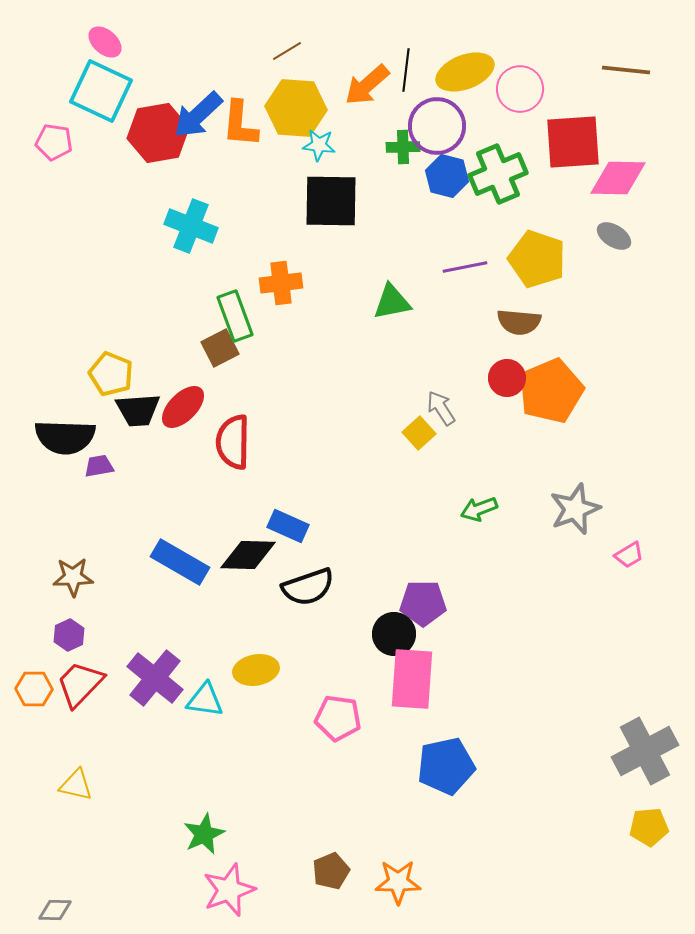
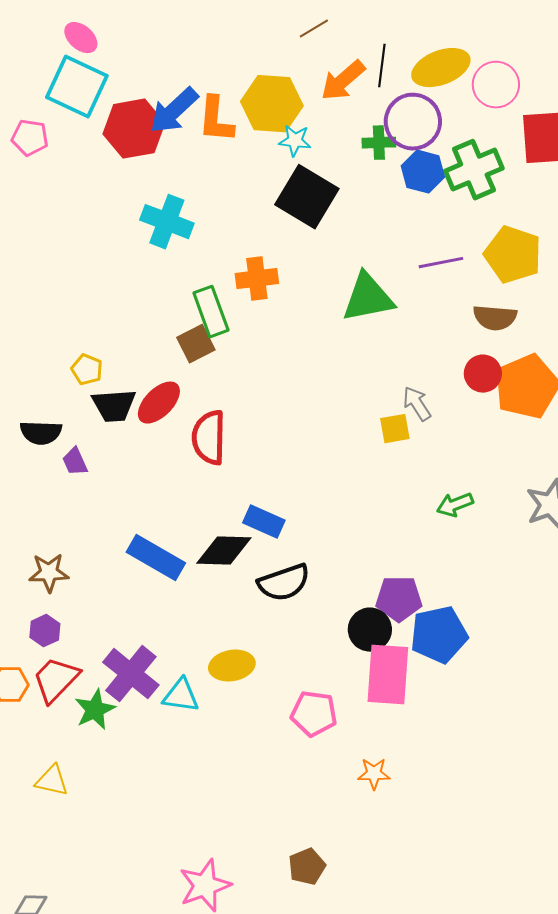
brown line: (287, 51) -> (314, 29), moved
black square: (331, 201) -> (307, 197), turned 30
green triangle: (392, 302) -> (368, 298), size x1.4
yellow pentagon: (111, 374) -> (87, 370), size x0.7
yellow square: (419, 433) -> (395, 429), turned 32
black semicircle: (65, 437) -> (41, 433), size x0.7
purple trapezoid: (99, 466) -> (75, 462), turned -104
blue pentagon: (446, 766) -> (439, 635), moved
green star: (204, 834) -> (95, 710), moved
orange star: (398, 882) -> (374, 774), moved, size x0.7

